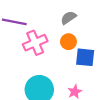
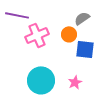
gray semicircle: (68, 18) -> (82, 18), moved

